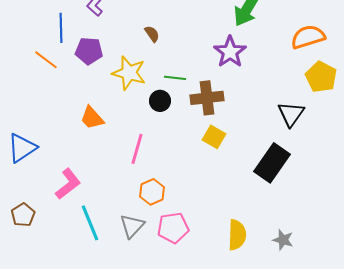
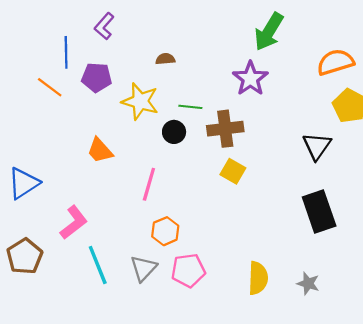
brown semicircle: (152, 34) -> (165, 59), turned -60
black rectangle: (272, 163) -> (319, 212), moved, turned -54
brown pentagon: (23, 215) -> (25, 256), size x1.4

